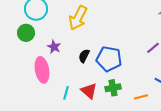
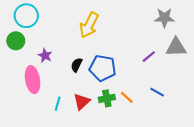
yellow arrow: (78, 18) -> (89, 25), moved
red triangle: (89, 91) -> (82, 102), turned 36
orange line: (141, 97) -> (127, 97), moved, turned 56

